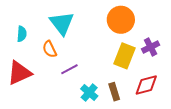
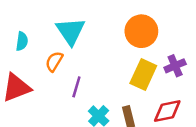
orange semicircle: (50, 49) -> (54, 61), turned 54
purple line: (69, 69) -> (76, 87), turned -48

